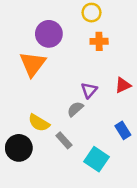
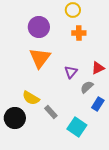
orange triangle: (33, 64) -> (40, 58), moved
gray semicircle: (75, 109) -> (87, 87), moved
blue rectangle: (123, 130) -> (98, 104), turned 64

